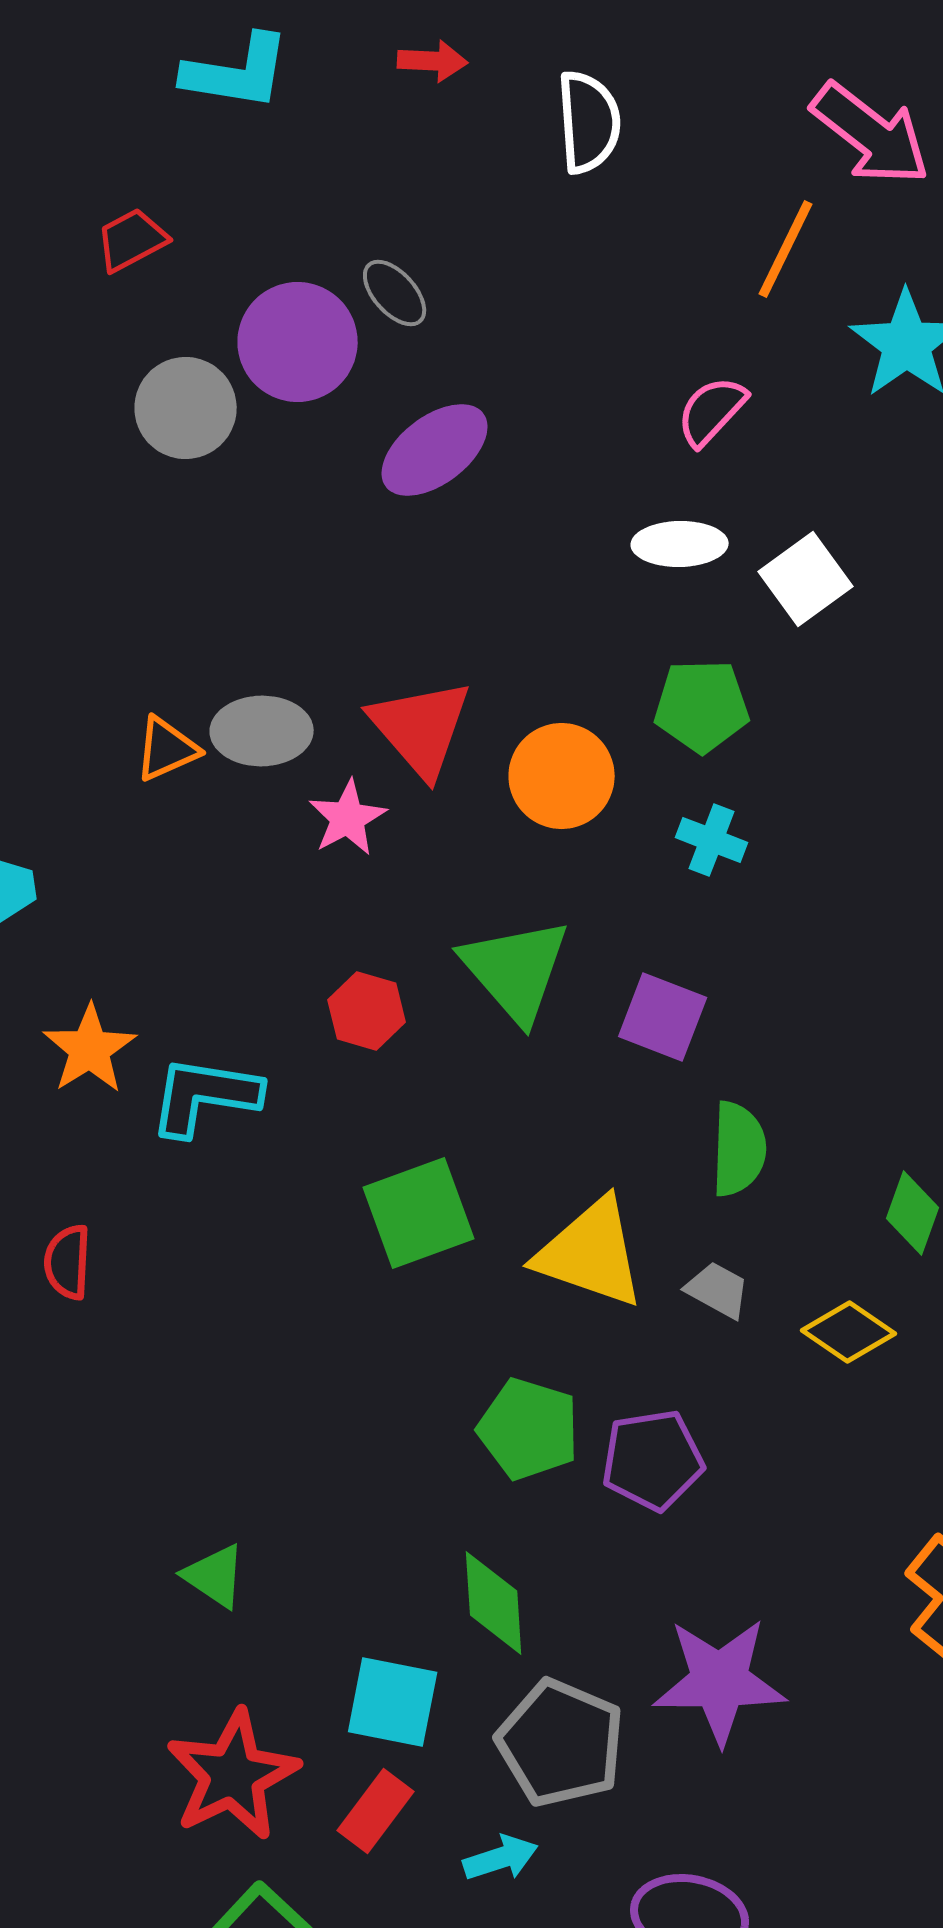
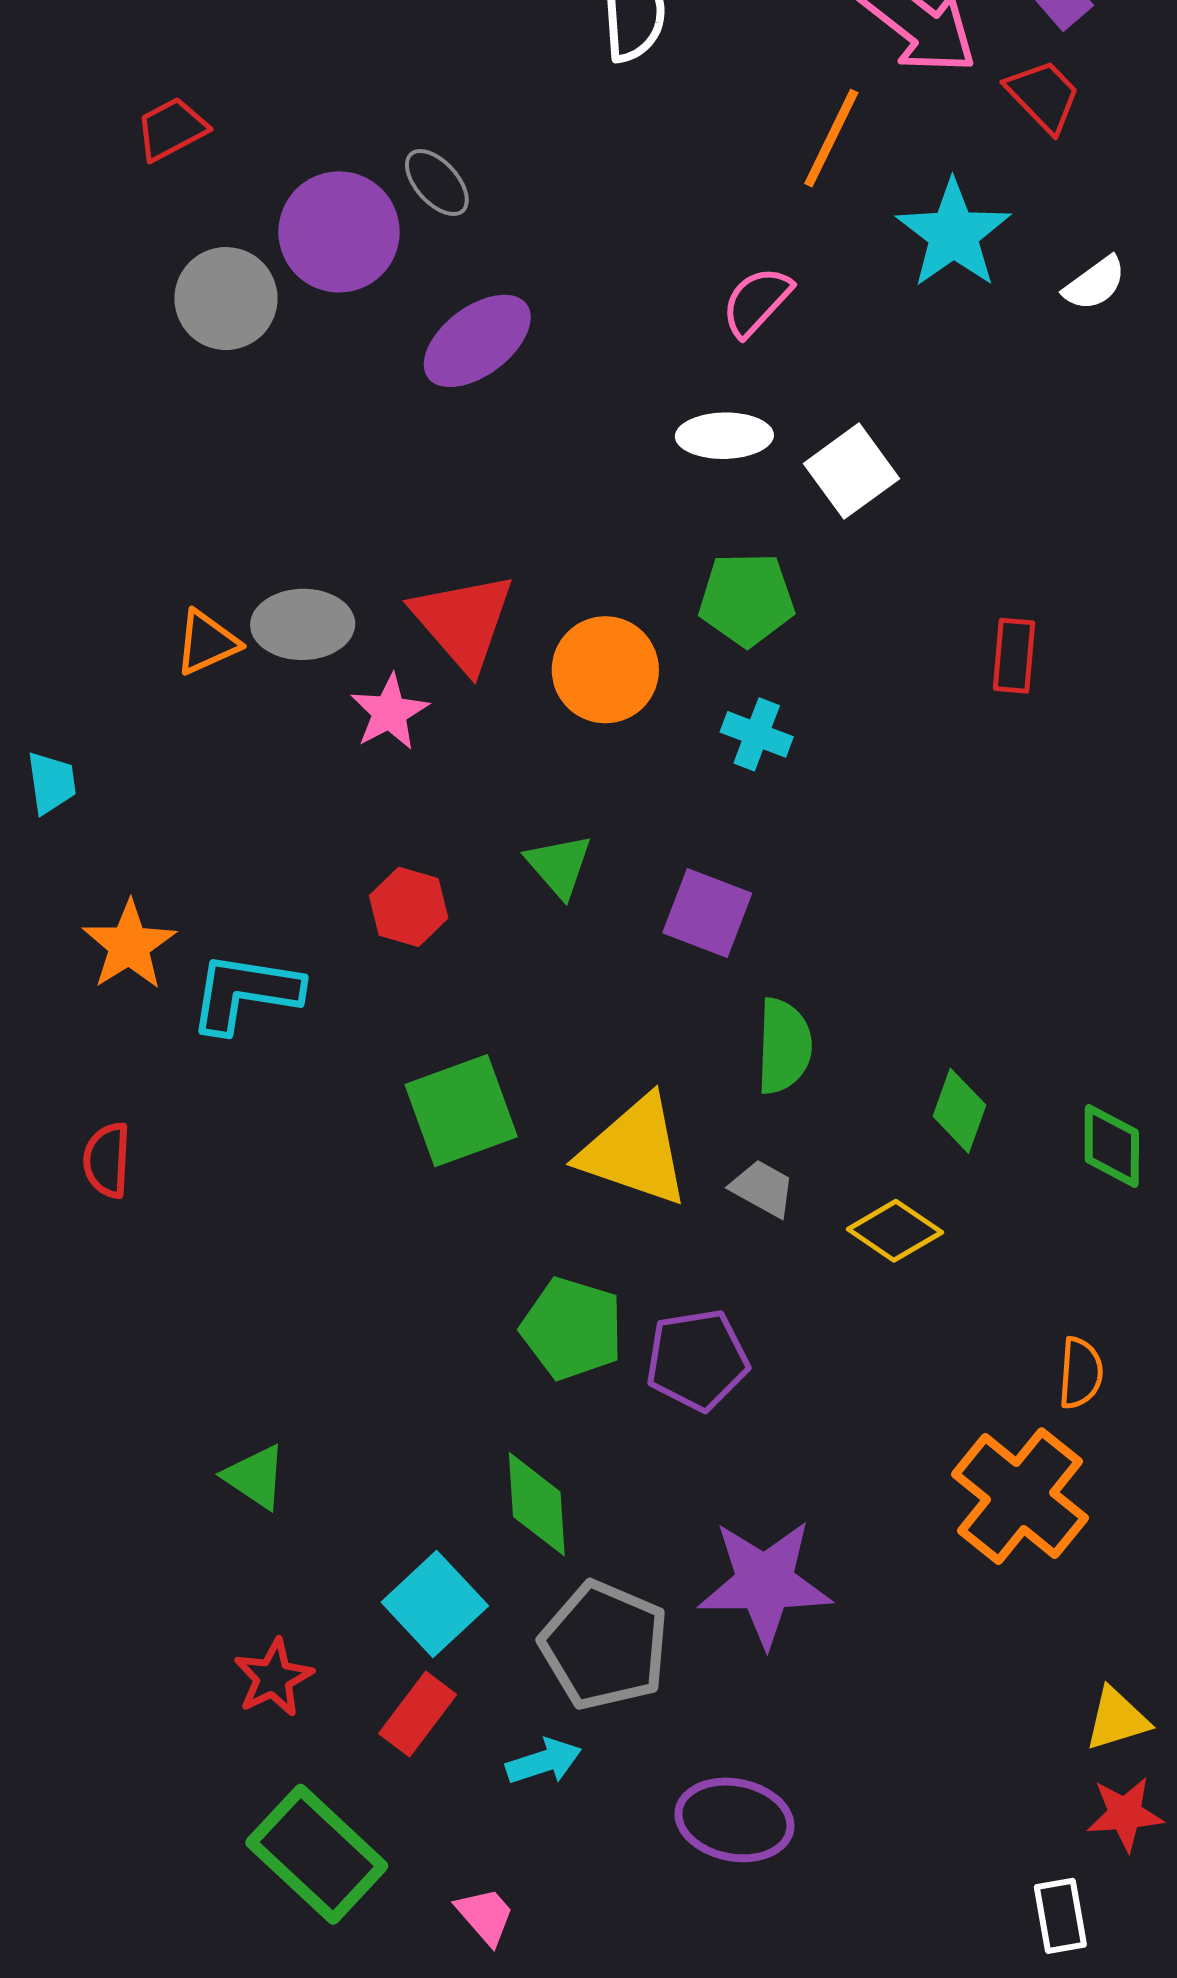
green triangle: (516, 970) -> (559, 866), size x0.6
cyan square: (393, 1702) -> (435, 1604), turned 36
red star: (233, 1775) -> (273, 1678), size x0.6

